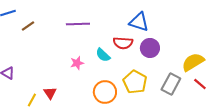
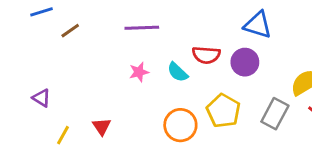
blue triangle: (139, 22) -> (258, 25), moved
pink star: (77, 63) -> (139, 72), moved
yellow line: (32, 100) -> (63, 135), moved

